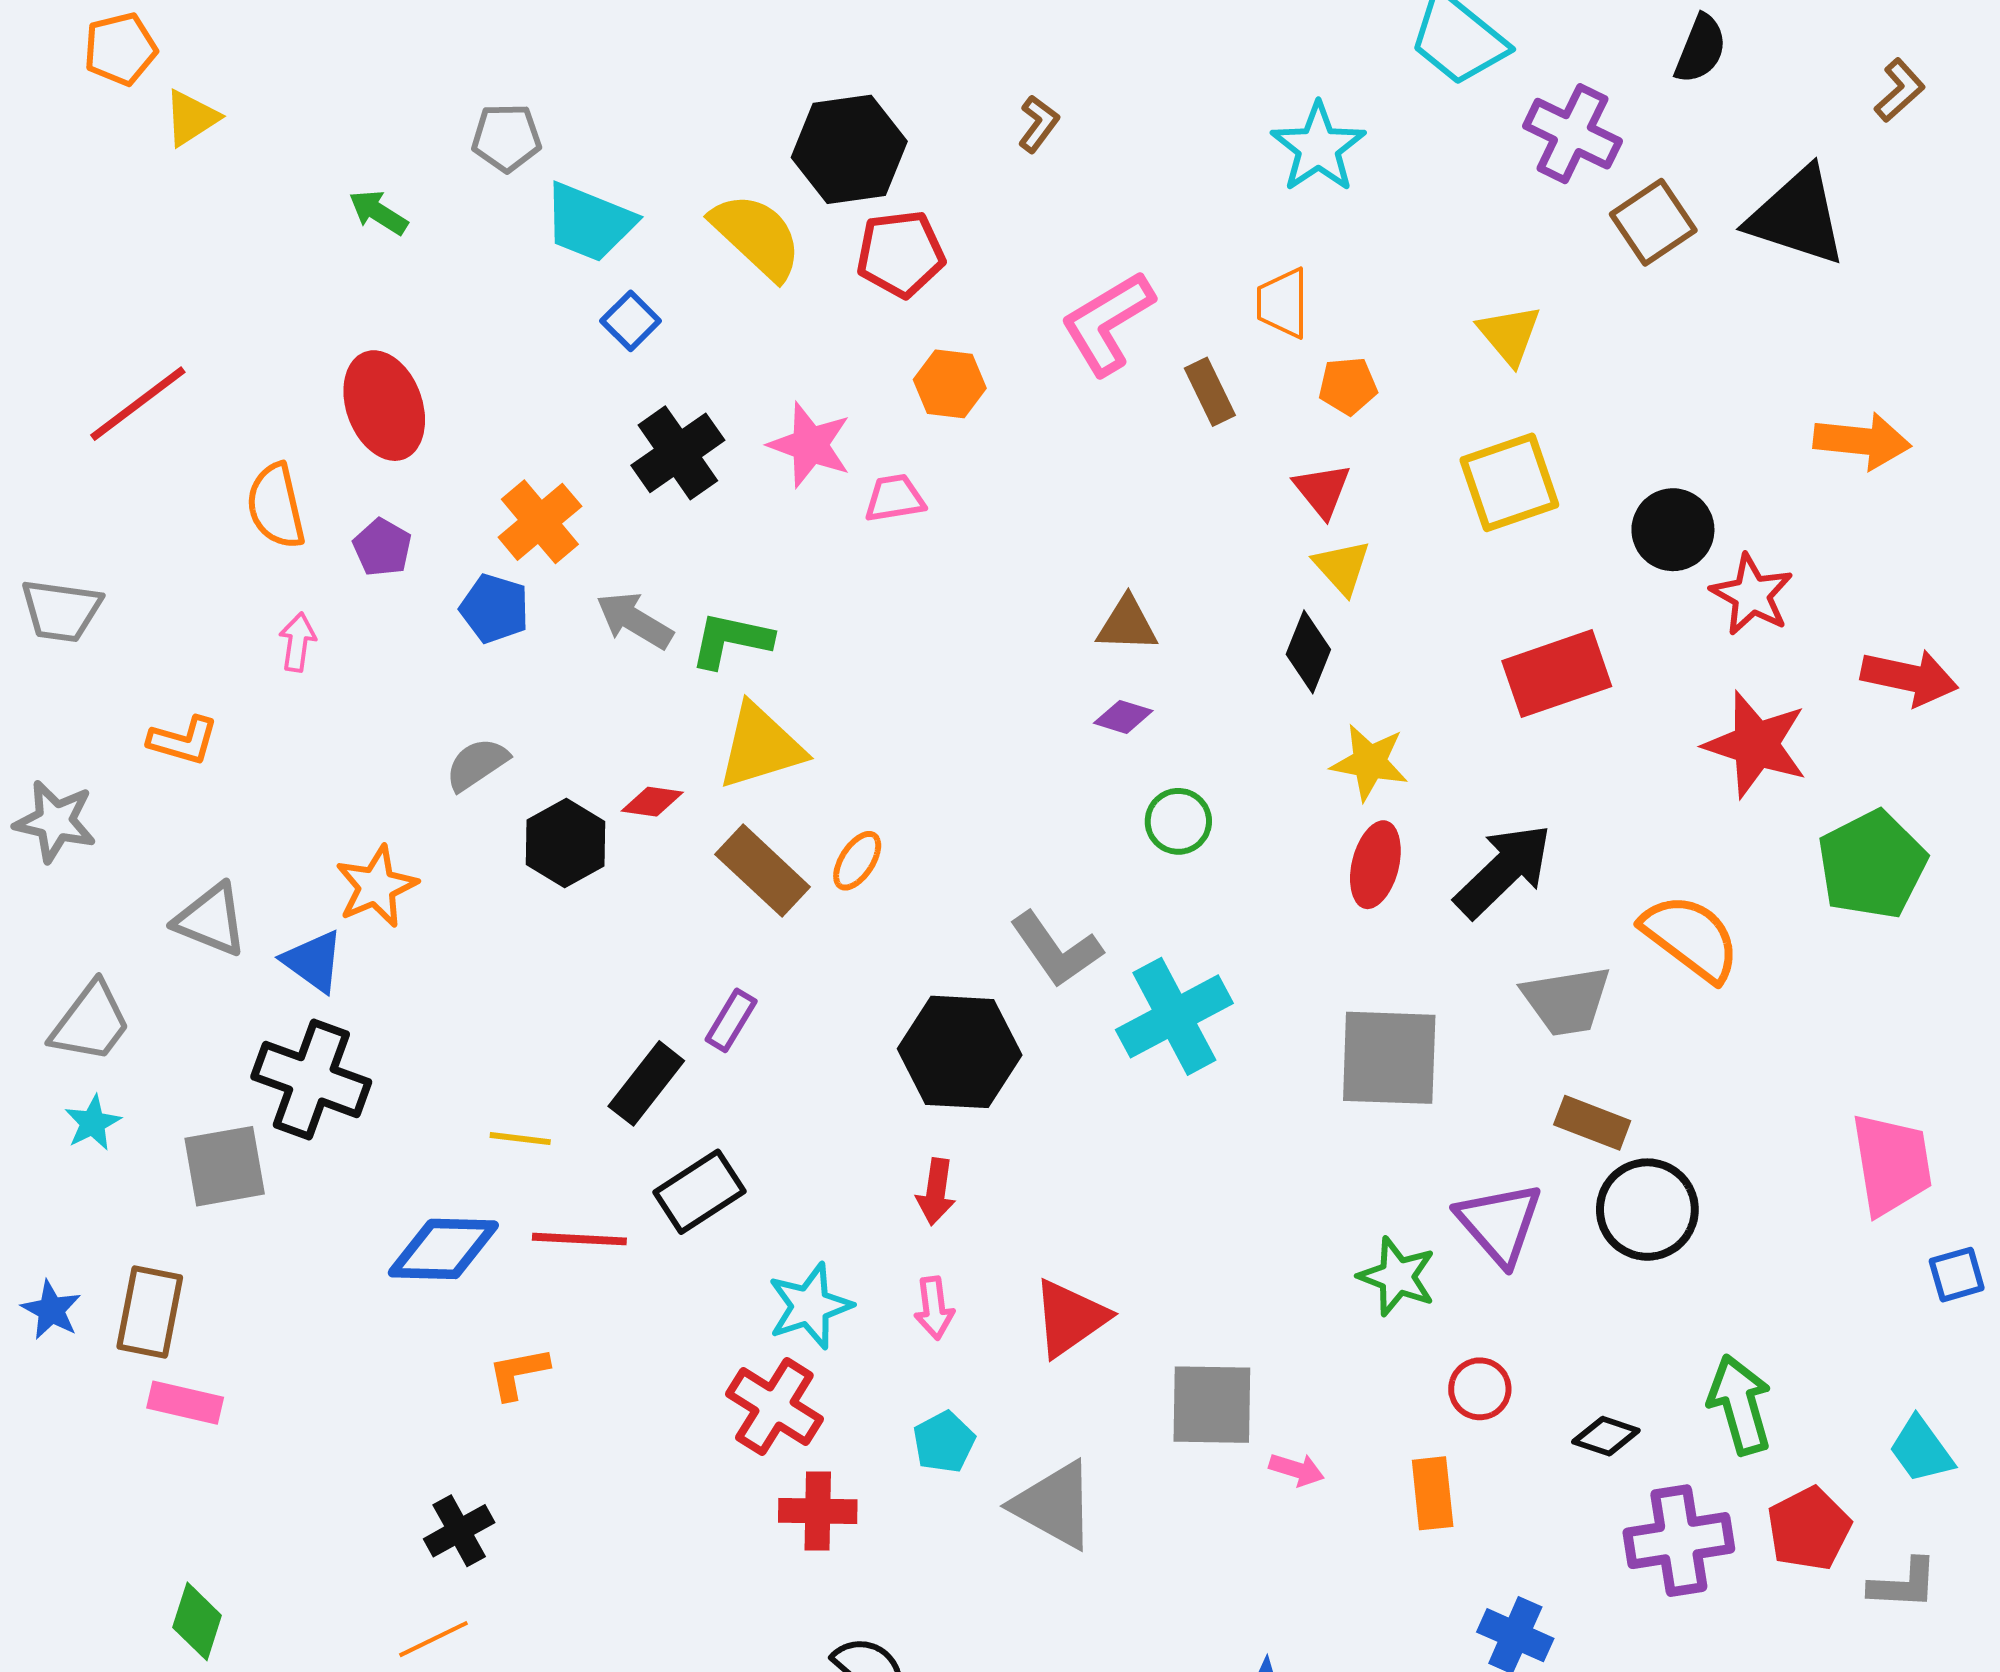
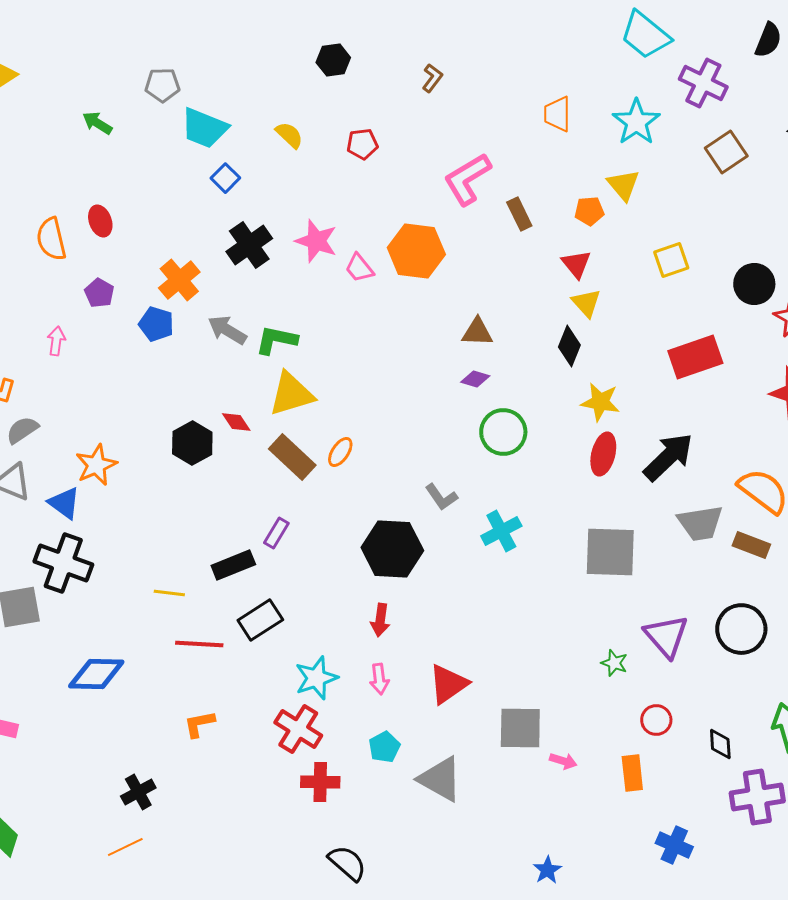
cyan star: (1318, 147) -> (636, 122), moved
black hexagon: (849, 149) -> (333, 60), moved, size x0.6
brown square: (1653, 222) -> (726, 152), moved
yellow semicircle: (757, 236) -> (289, 135), size x0.6
red pentagon: (901, 254) -> (362, 144), size x0.7
orange trapezoid: (1283, 303) -> (557, 114), moved
yellow triangle: (1509, 335) -> (623, 185), moved
orange hexagon: (950, 384) -> (416, 251), moved, size x1.6
red ellipse: (384, 406) -> (100, 221), size x0.6
yellow square: (1509, 482) -> (671, 260), size x0.7
pink trapezoid: (895, 498) -> (359, 268), turned -120
orange semicircle: (276, 506) -> (51, 239), moved
gray semicircle: (477, 764) -> (22, 430), moved
red diamond: (652, 802) -> (236, 422), turned 48
green circle: (1178, 821) -> (503, 432), size x1.4
gray L-shape: (1056, 949) -> (441, 497), size x0.7
cyan cross: (1174, 1016) -> (501, 531), size x0.7
black rectangle: (646, 1083) -> (233, 565), turned 30
brown rectangle: (1592, 1123) -> (751, 545), moved
blue diamond: (443, 1249) -> (96, 674), moved
green star: (1397, 1277) -> (614, 663), size x0.7
orange L-shape: (518, 1373) -> (199, 724), moved
black diamond: (1606, 1436) -> (720, 744), turned 68

